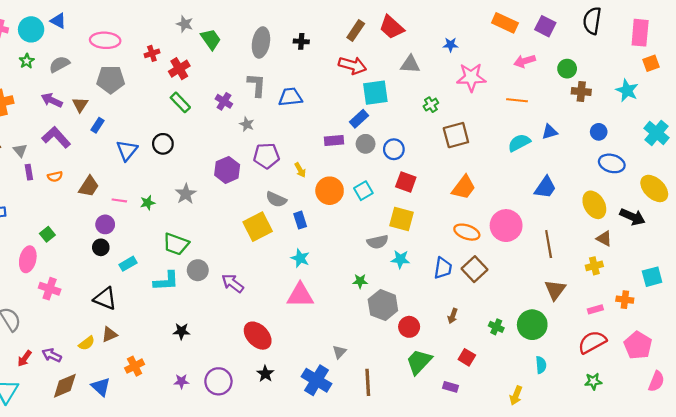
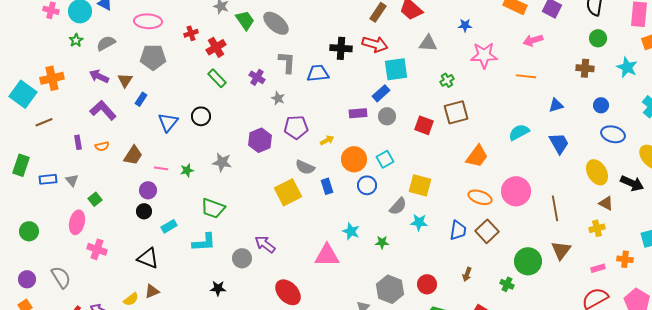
black cross: (301, 41) -> (341, 48), moved, size x1.5
gray ellipse: (261, 42) -> (276, 23), moved, turned -60
green circle: (567, 69) -> (598, 38), moved
brown square: (456, 135) -> (456, 112), moved
cyan semicircle: (519, 143) -> (519, 132), moved
blue circle: (394, 149) -> (367, 185), moved
gray triangle: (20, 150) -> (72, 180), moved
yellow arrow: (300, 170) -> (327, 140), turned -88
red square: (406, 182) -> (424, 125), moved
blue trapezoid: (545, 187) -> (559, 143), moved, turned -65
gray star: (186, 194) -> (222, 162), turned -30
gray semicircle: (378, 242) -> (398, 206), turned -36
cyan star: (300, 258) -> (351, 231), moved
gray circle: (198, 270) -> (242, 258), moved
gray hexagon: (383, 305) -> (390, 289), moved
green circle: (532, 325) -> (528, 261), moved

